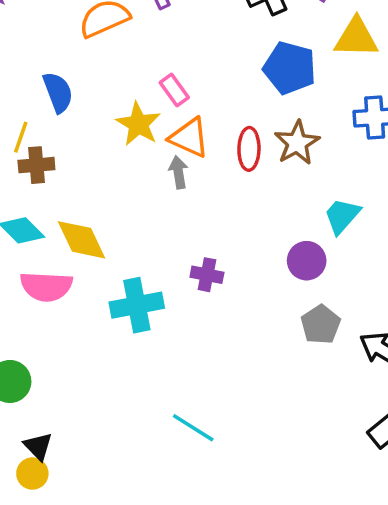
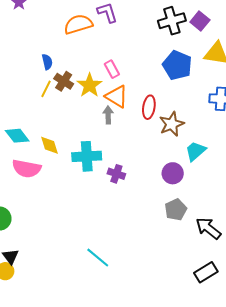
blue semicircle: (58, 92) -> (47, 62), size x0.7
yellow line: (21, 137) -> (46, 89), moved
brown star: (297, 143) -> (172, 124), moved
brown cross: (36, 165) -> (64, 81), moved, turned 30
yellow diamond: (82, 240) -> (50, 145), size x0.7
cyan cross: (137, 305) -> (87, 156), moved

